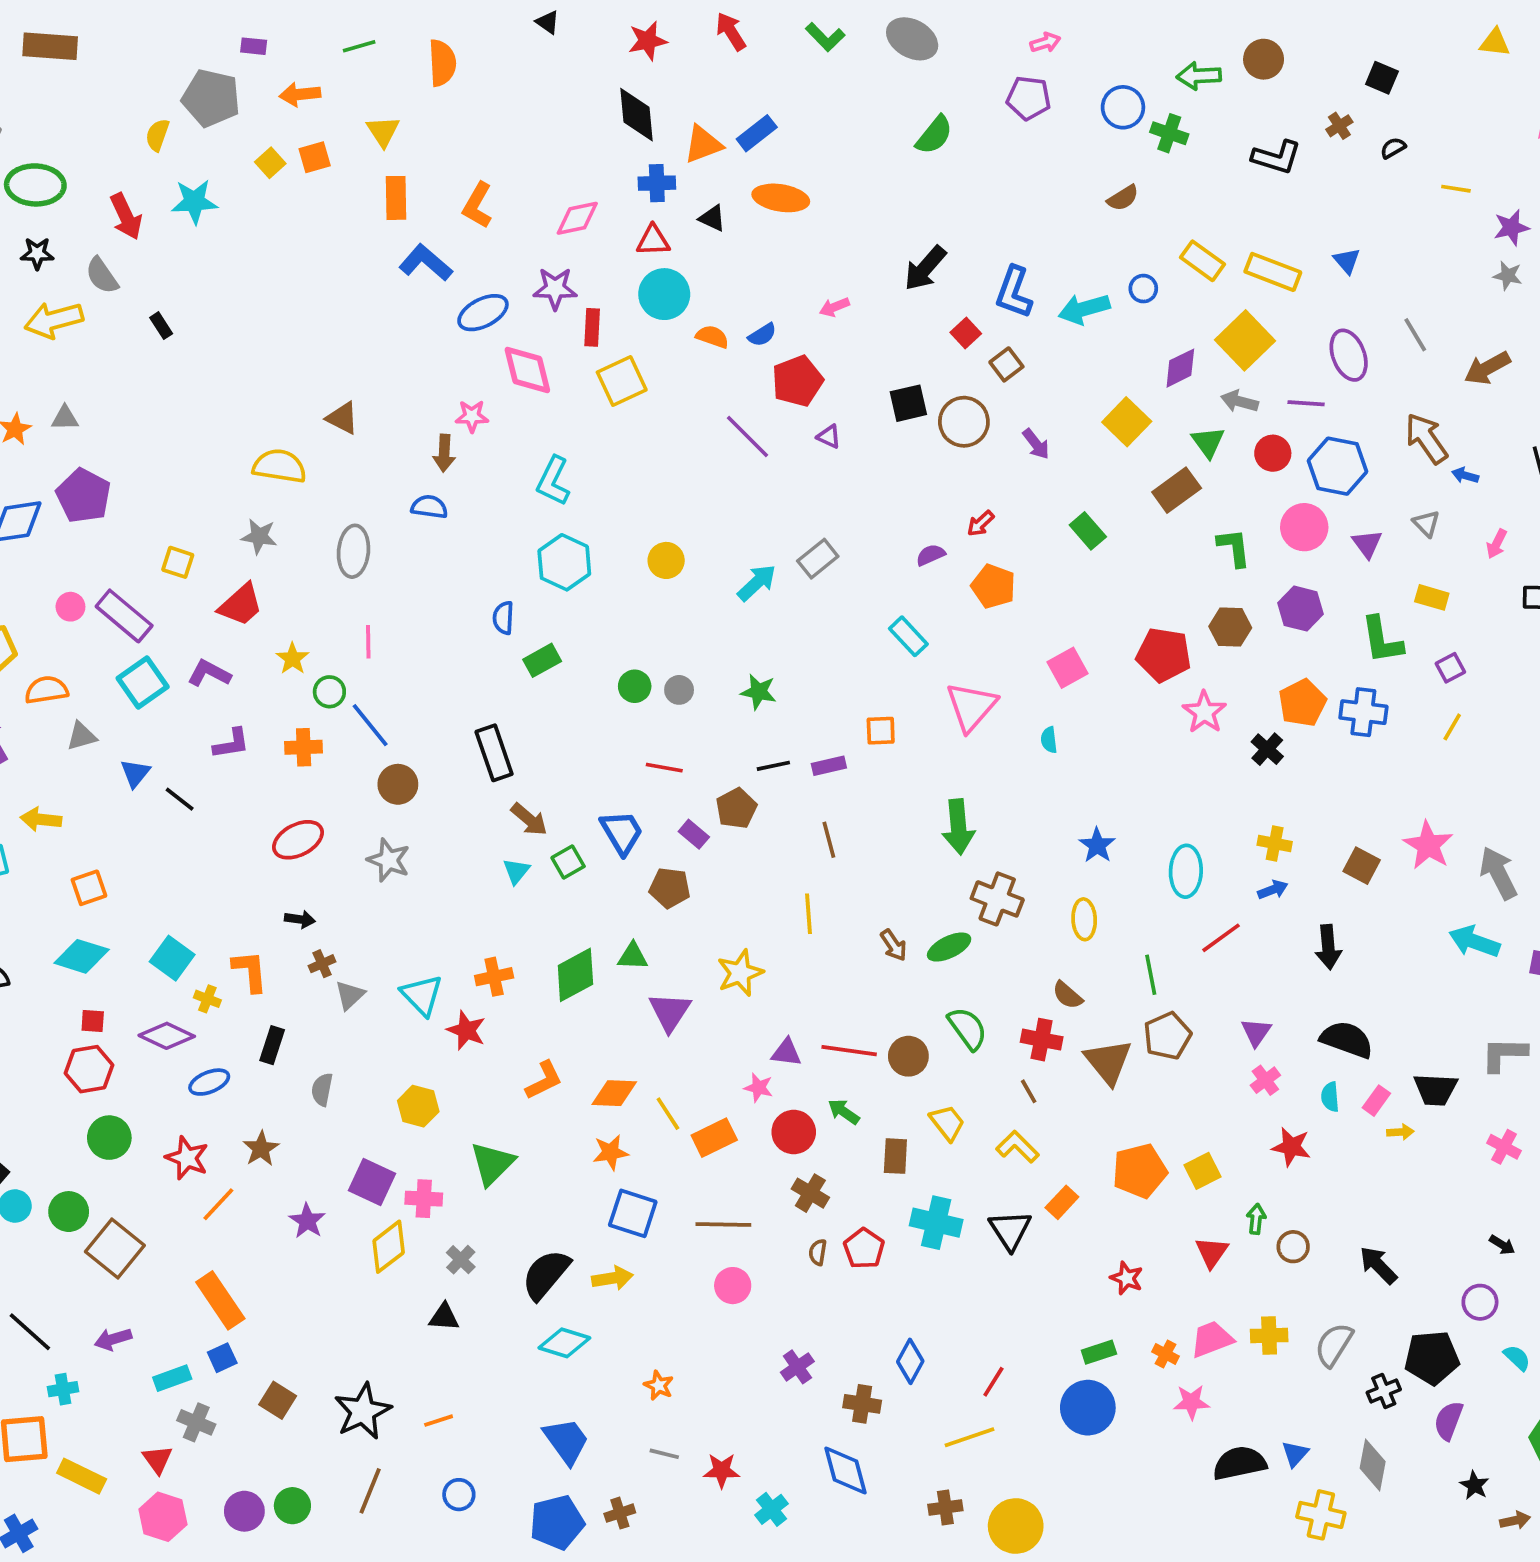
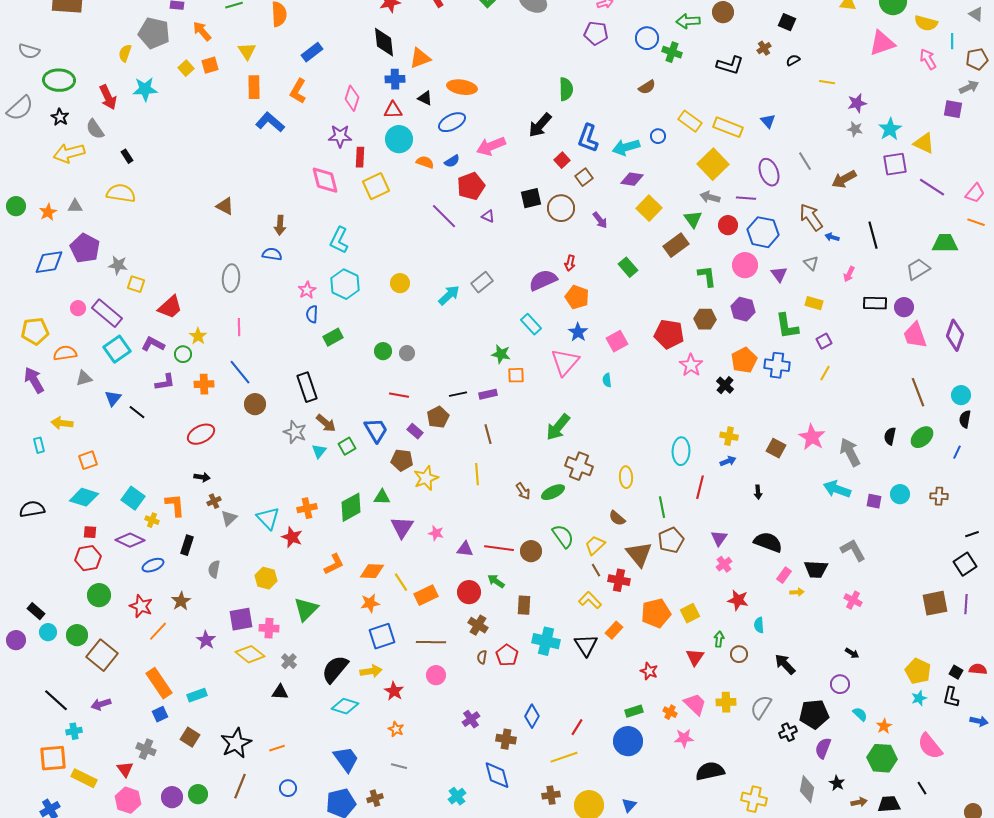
orange arrow: (300, 94) -> (202, 31), turned 55
blue rectangle: (757, 133) -> (312, 52), moved
green semicircle: (934, 135) -> (566, 89), moved, turned -40
pink diamond: (577, 218) -> (352, 98), turned -60
black star: (37, 253) -> (60, 117), turned 30
pink arrow: (834, 307) -> (491, 146), size x1.8
blue ellipse: (483, 313) -> (452, 122), moved
purple diamond: (1180, 368) -> (632, 179), moved, turned 35
pink star: (472, 416) -> (307, 290), moved, turned -30
yellow semicircle: (279, 466) -> (121, 193), moved
red arrow: (981, 523) -> (570, 263), turned -35
gray star: (259, 536) -> (118, 265), moved
purple semicircle: (931, 555) -> (543, 280), size x1.8
green circle: (329, 692) -> (183, 354), moved
green star: (759, 692) -> (501, 354), moved
green arrow: (958, 827) -> (558, 427), turned 44
blue star: (1097, 845) -> (578, 332), moved
gray star: (389, 860) -> (295, 432), moved
red line: (1221, 938) -> (700, 487), turned -40
black arrow: (1328, 947) -> (758, 492), size x0.6
yellow star: (740, 973) -> (426, 478), moved
red cross: (1042, 1040) -> (619, 580), moved
gray L-shape: (1504, 1054) -> (853, 550), turned 60
pink star: (759, 1088) -> (436, 533), moved
cyan semicircle: (1330, 1097) -> (759, 625), moved
yellow trapezoid: (947, 1123) -> (595, 545), moved, turned -95
purple square: (372, 1182) -> (241, 619), turned -35
blue square: (633, 1213) -> (382, 636), turned -36
yellow diamond: (389, 1247) -> (250, 654), turned 76
pink trapezoid: (1212, 1339) -> (695, 704), turned 65
cyan rectangle: (172, 1378) -> (197, 695), moved
blue triangle: (1295, 1454) -> (629, 805), moved
gray diamond: (1373, 1465) -> (807, 789), moved
red star: (722, 1471) -> (394, 691), moved, turned 30

